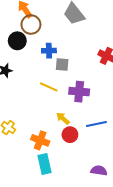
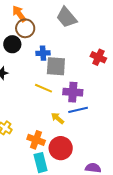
gray square: (62, 64) -> (56, 66), size x1.5
blue line: (96, 124) -> (78, 110), moved
red circle: (70, 135) -> (61, 148), moved, size x1.5

